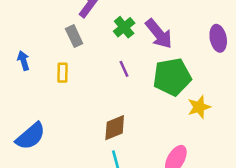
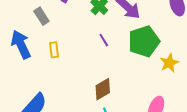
gray rectangle: (74, 36) -> (41, 16), moved
blue arrow: (23, 61) -> (21, 44), size x1.8

